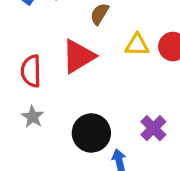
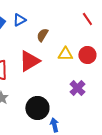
purple cross: (153, 128) -> (77, 88), moved

